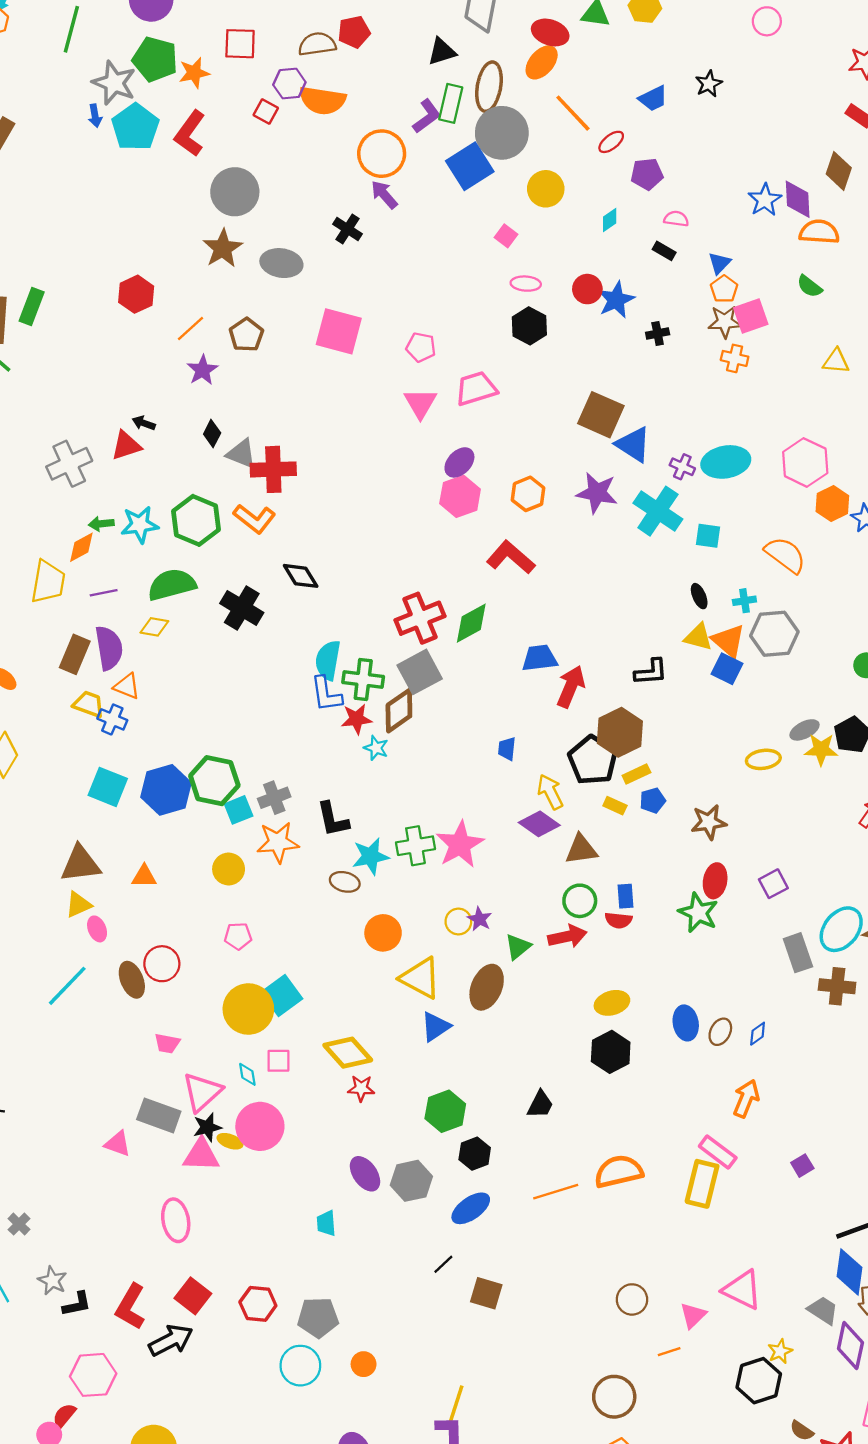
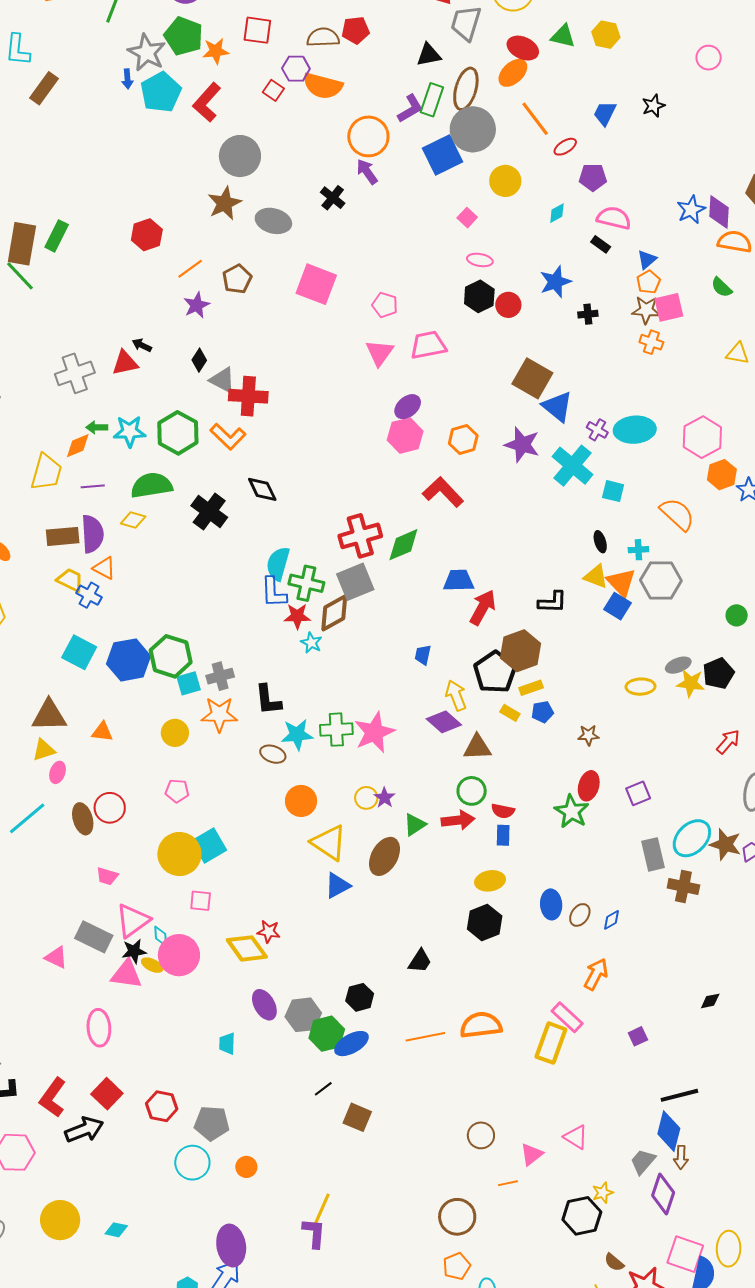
blue trapezoid: (653, 98) -> (605, 113), turned 136
pink semicircle: (676, 219) -> (614, 218), size x1.6
red circle: (587, 289) -> (508, 305), moved
brown rectangle: (75, 654) -> (63, 536), turned 56
brown star: (709, 822) -> (588, 735), size x0.7
blue rectangle: (626, 896) -> (503, 835), moved
pink ellipse: (97, 929) -> (58, 772), turned 35
yellow diamond: (348, 1053) -> (247, 948), moved
cyan diamond: (247, 1074) -> (161, 936), moved
green hexagon: (445, 1111) -> (327, 1034), moved
pink triangle: (742, 1290) -> (576, 1137), size x0.7
gray trapezoid: (823, 1310) -> (643, 1162), turned -88

